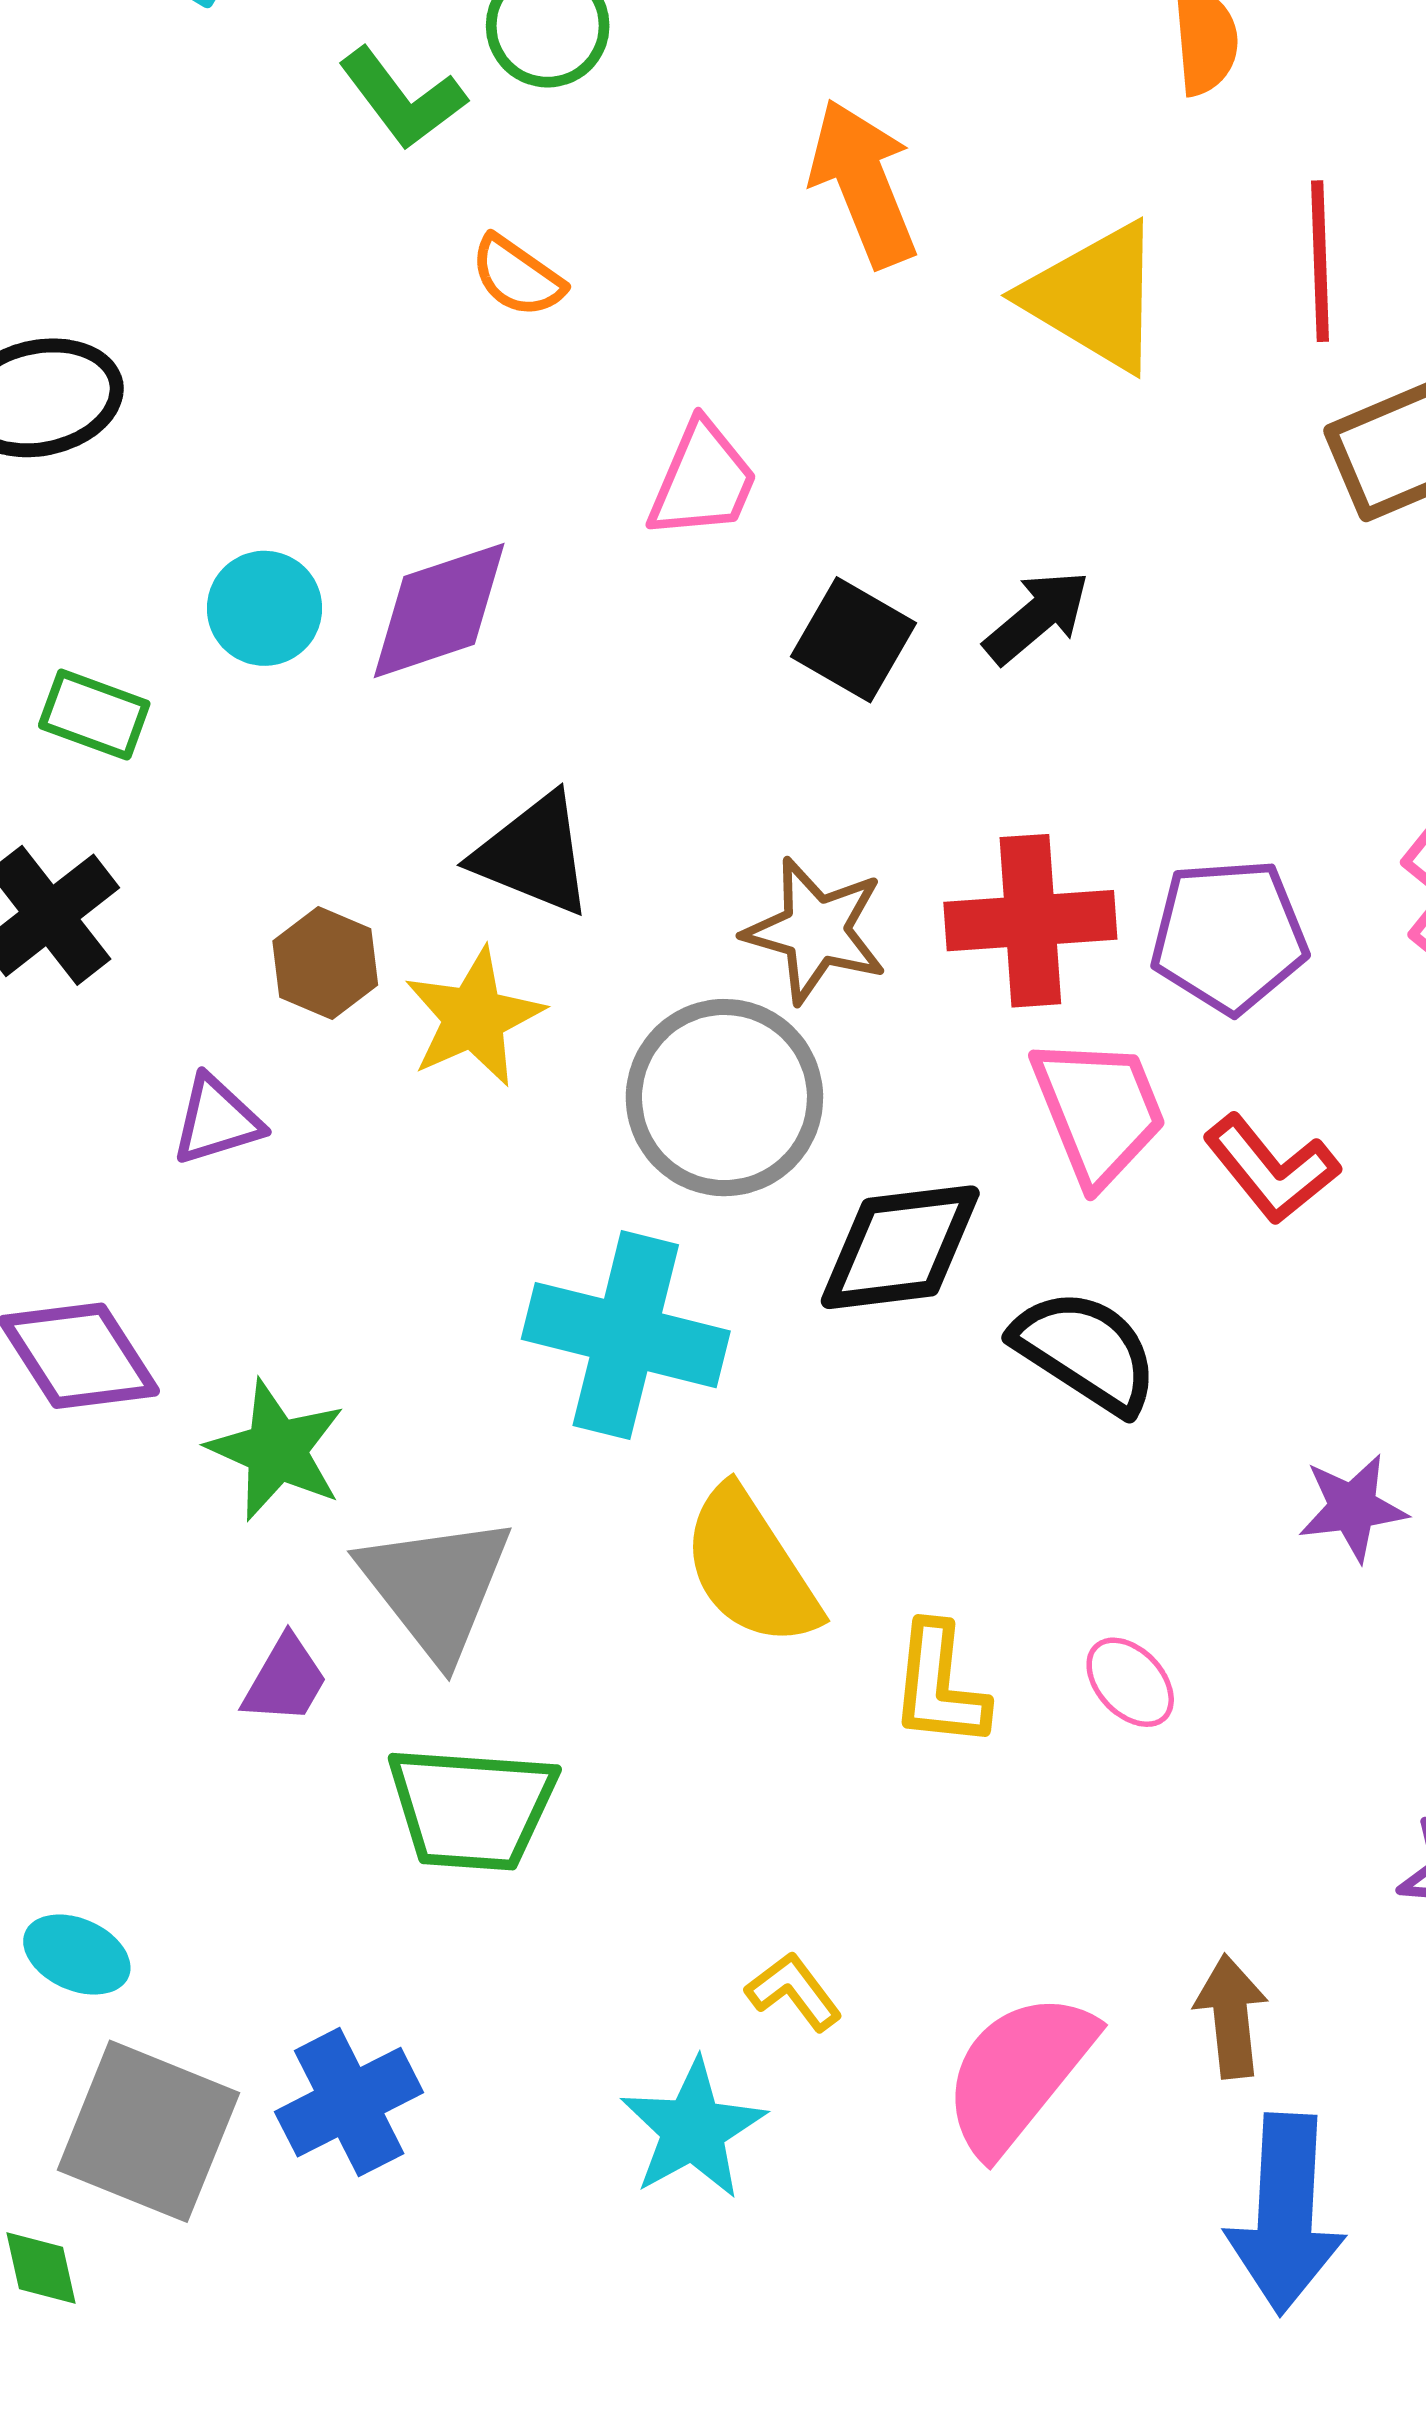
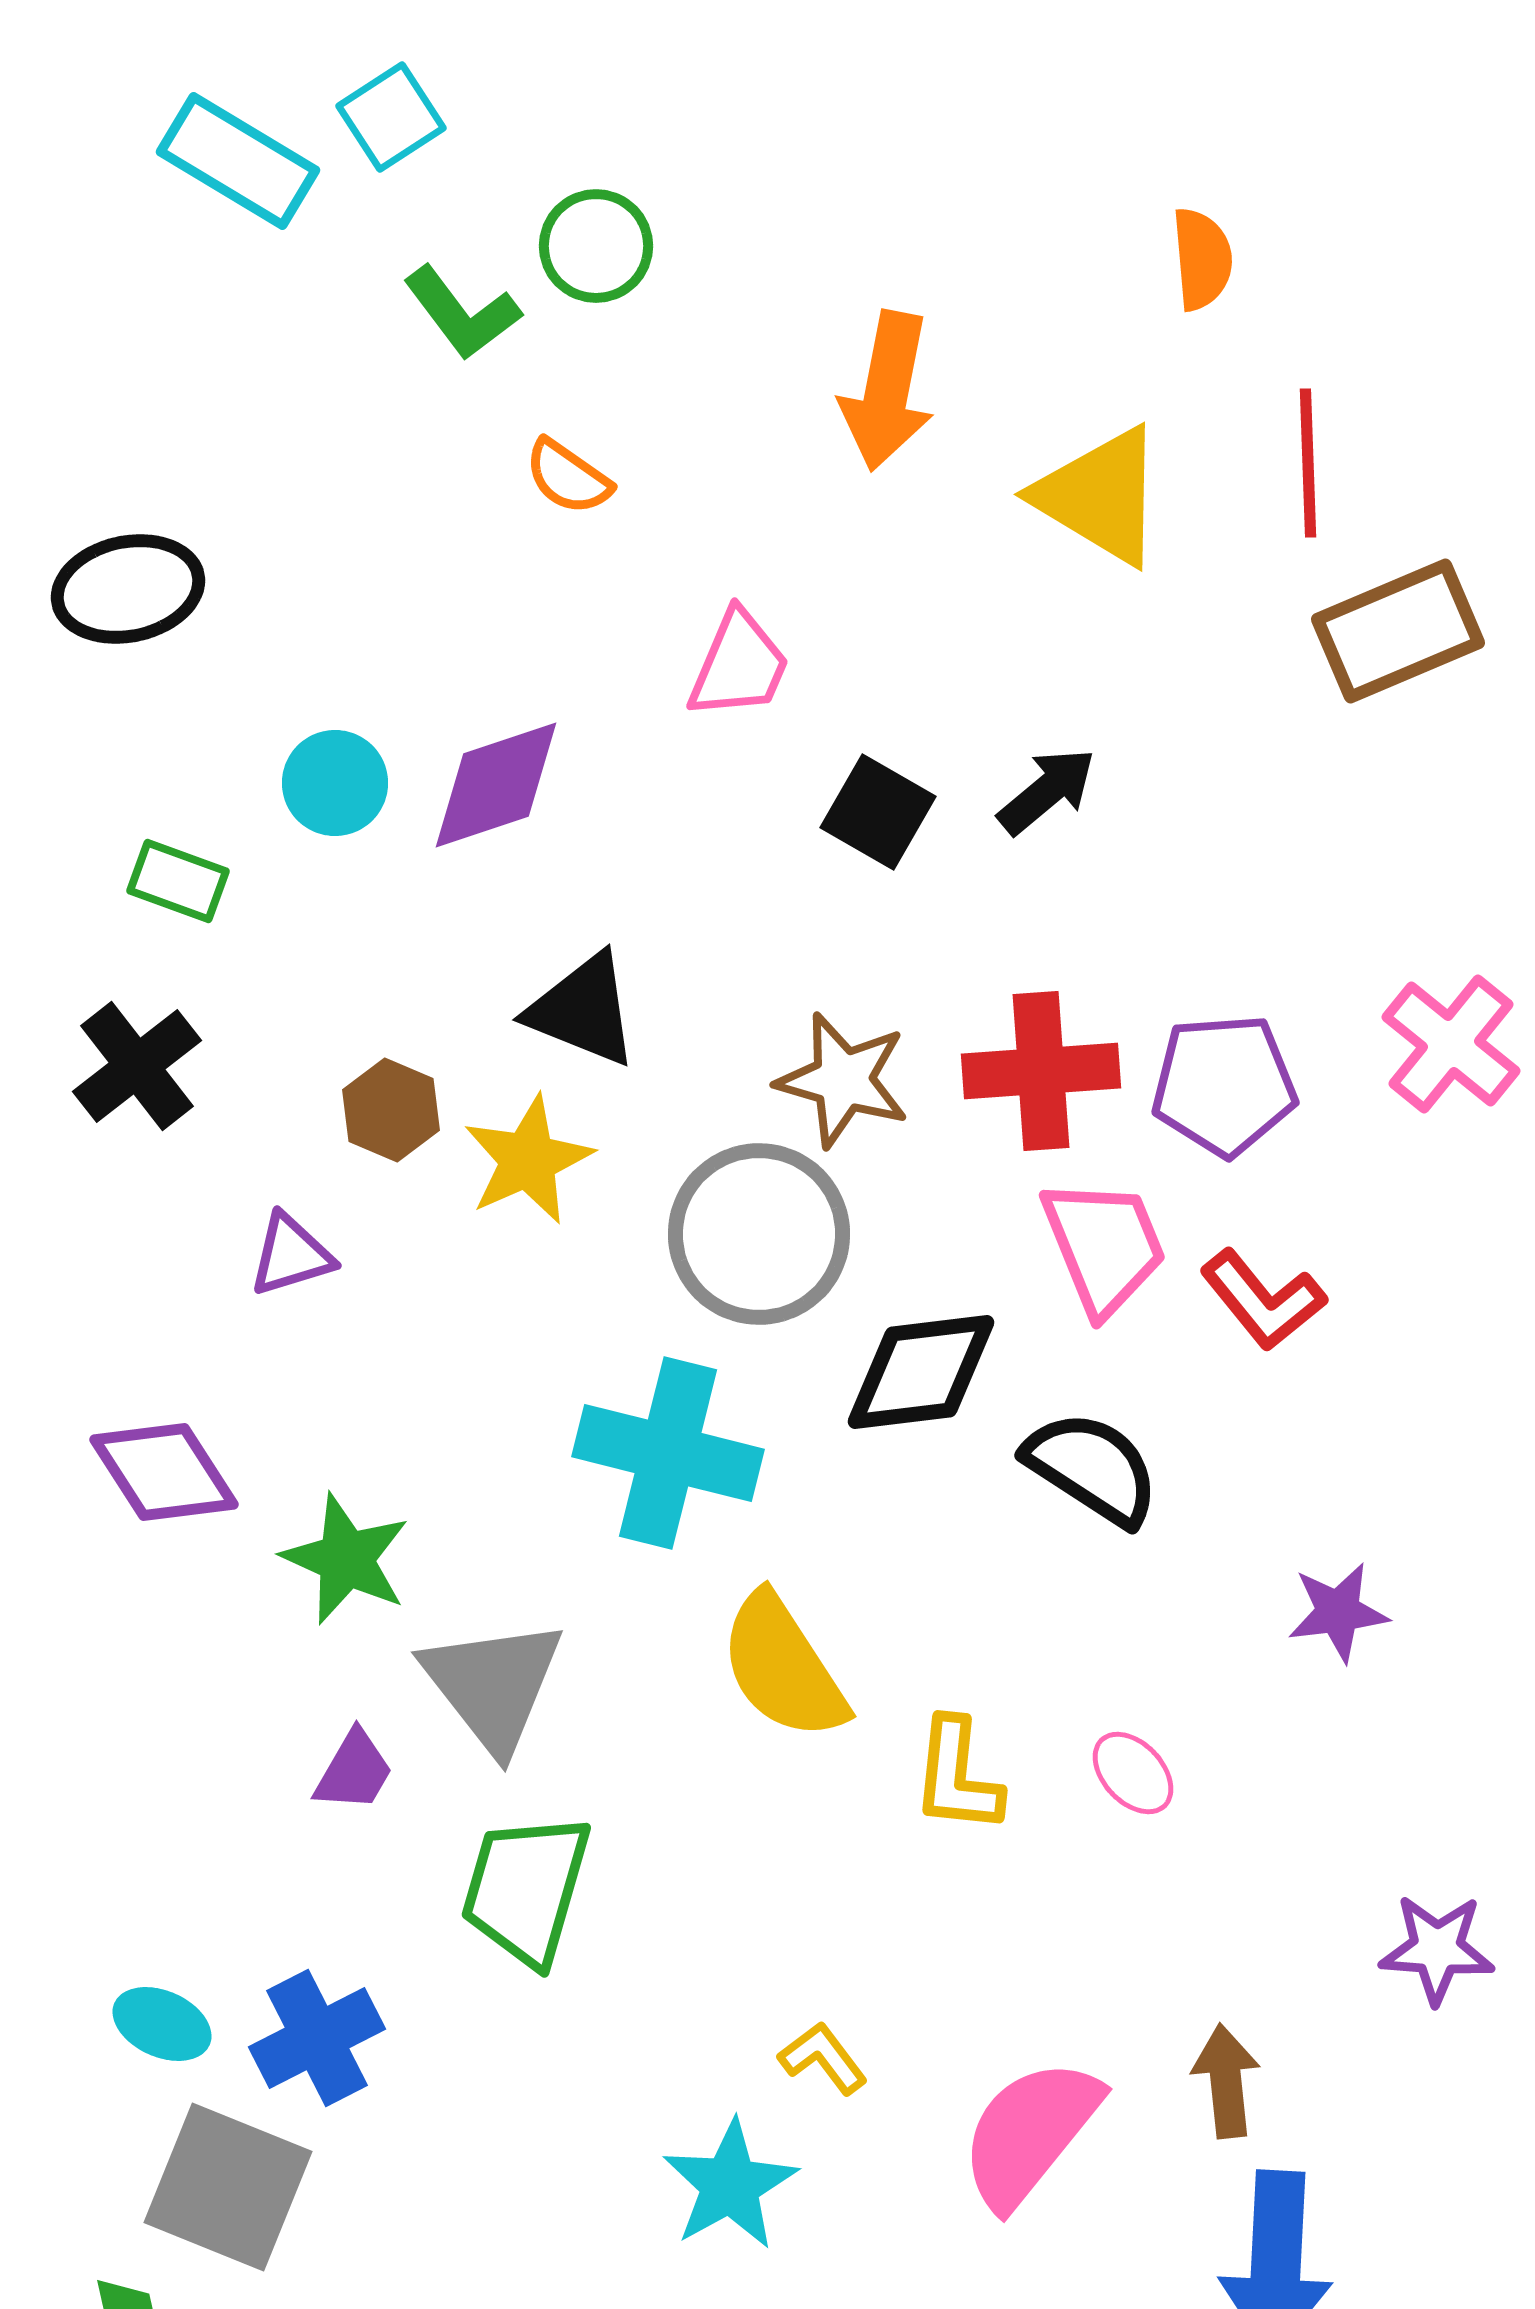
orange arrow: (863, 183) -> (887, 391), turned -147
green trapezoid: (472, 1808) -> (526, 1889), turned 102
blue cross: (349, 2102) -> (317, 2038), moved

